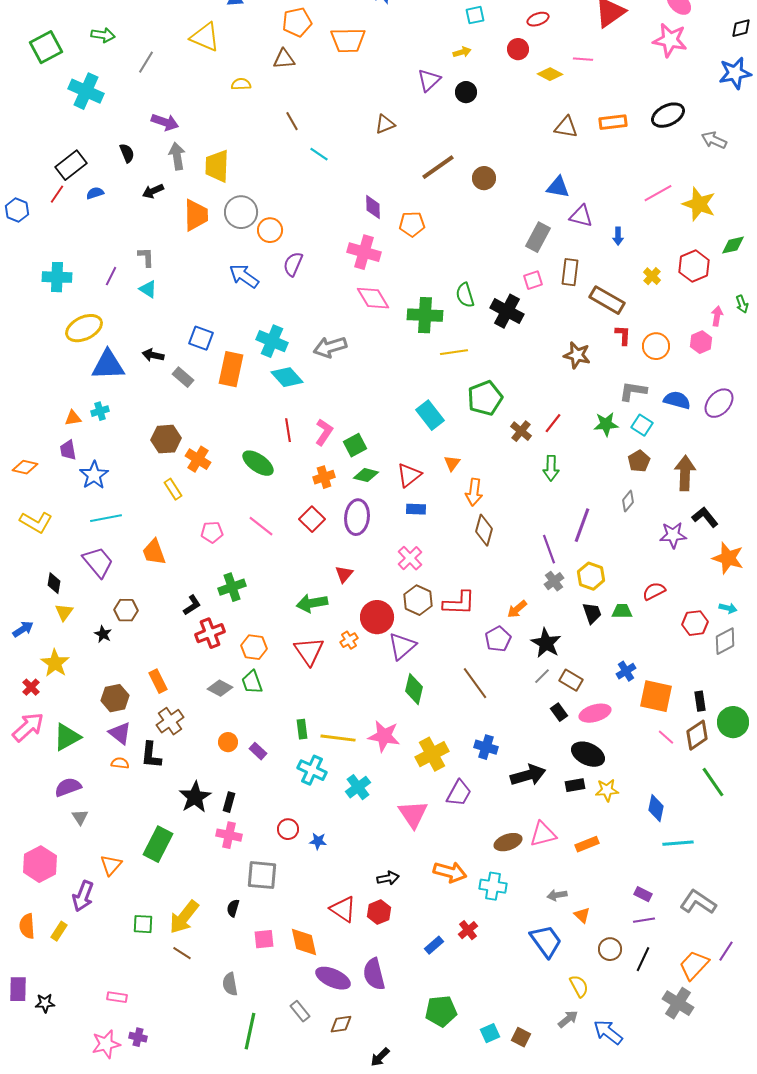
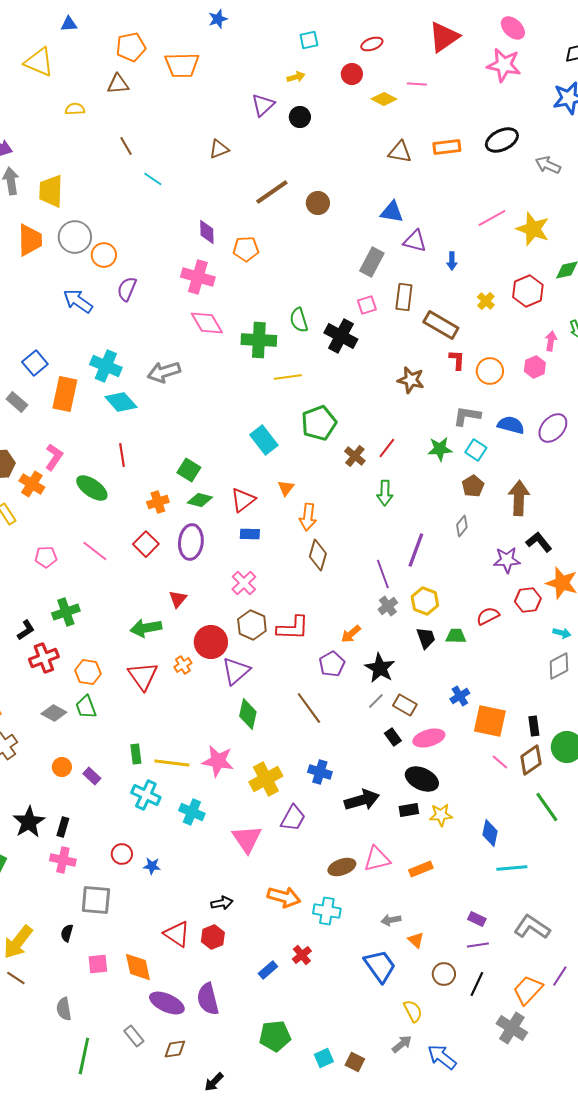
blue square: (201, 338) -> (35, 363), turned 30
pink L-shape: (324, 432) -> (54, 457), moved
green square: (355, 445) -> (189, 470), turned -30
red hexagon: (695, 623) -> (528, 600), moved
cyan cross: (358, 787) -> (192, 812), turned -30

